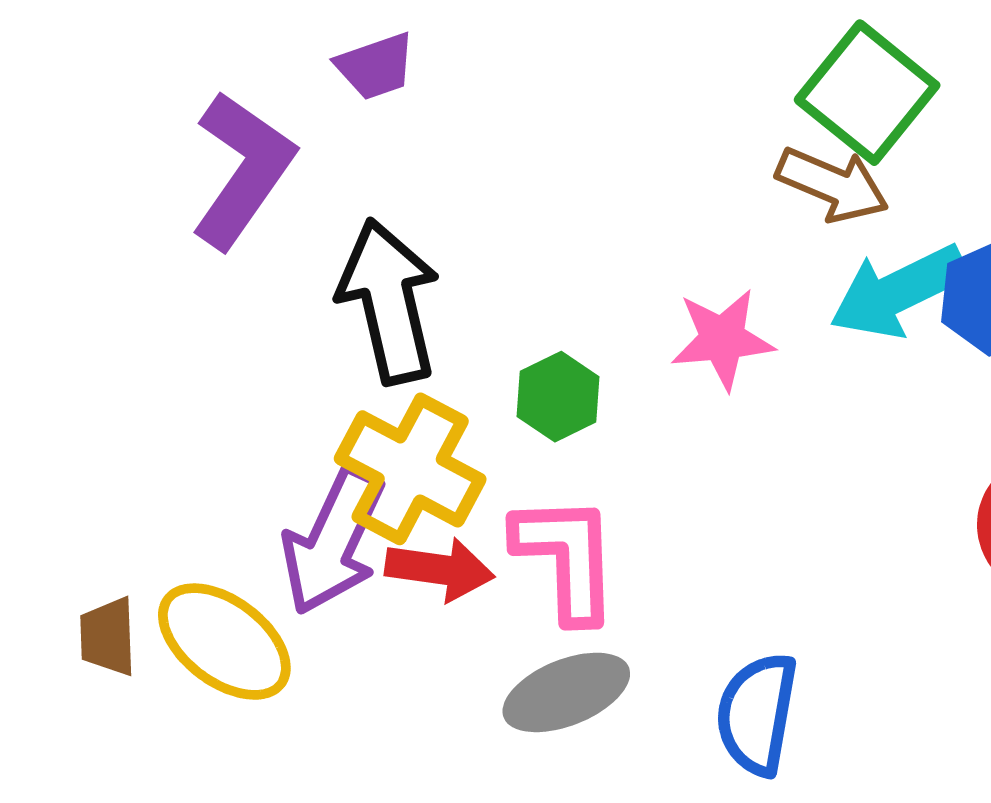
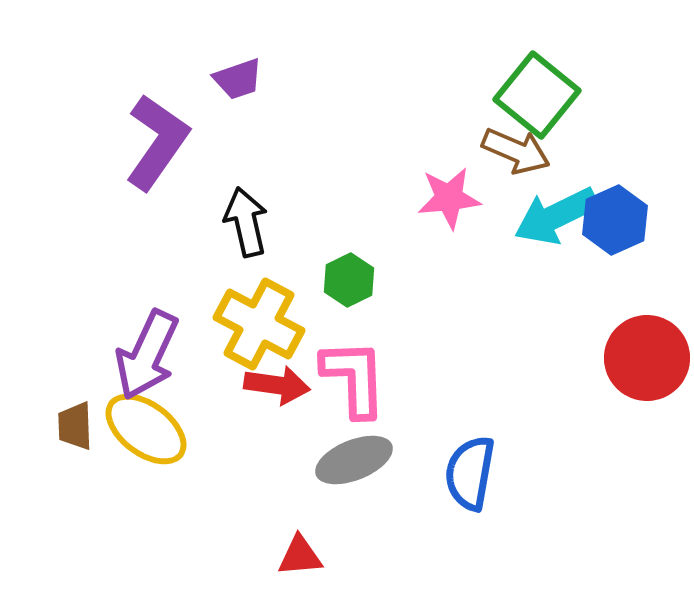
black arrow: (389, 301) -> (246, 222), size x0.7
pink star: (722, 339) -> (449, 198), moved
purple arrow: (333, 541) -> (147, 355), moved

